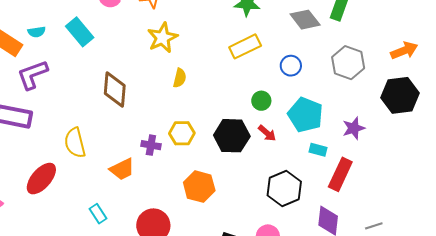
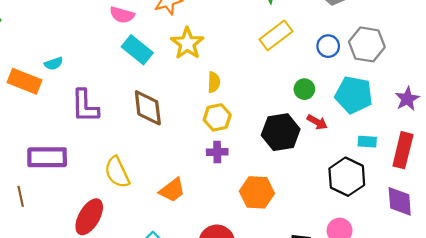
cyan rectangle: (80, 32) -> (137, 50), moved
gray hexagon: (348, 63) -> (367, 44), moved
purple L-shape: (33, 75) -> (85, 106), moved, turned -60
yellow hexagon: (182, 133) -> (217, 117), moved
purple cross: (151, 145) -> (217, 152), moved
cyan rectangle: (318, 150) -> (367, 142), moved

